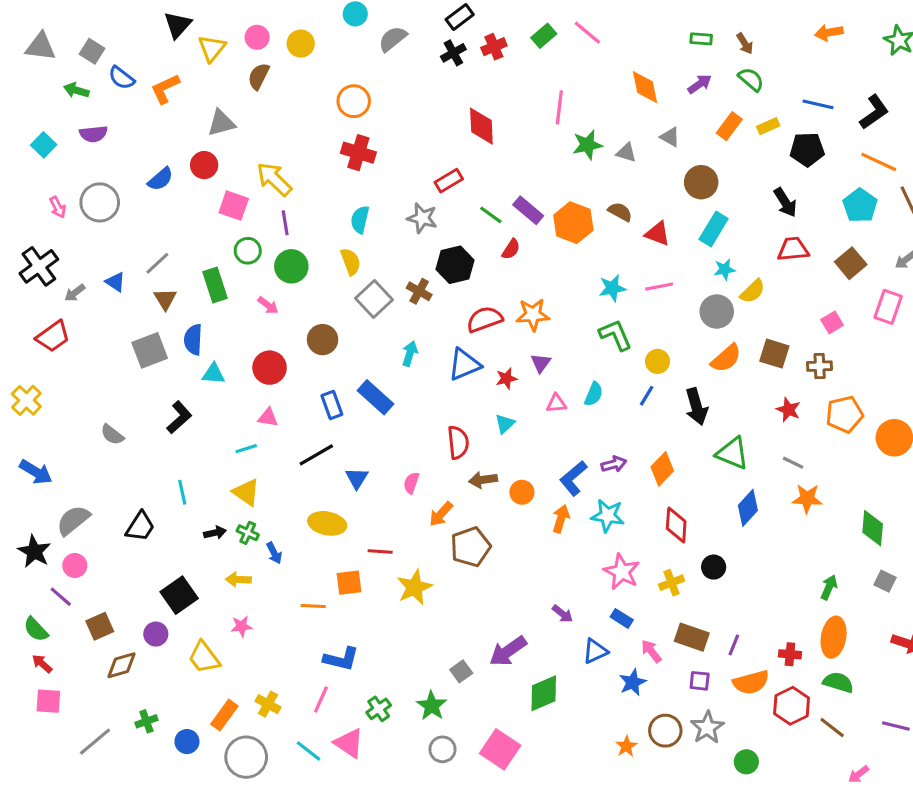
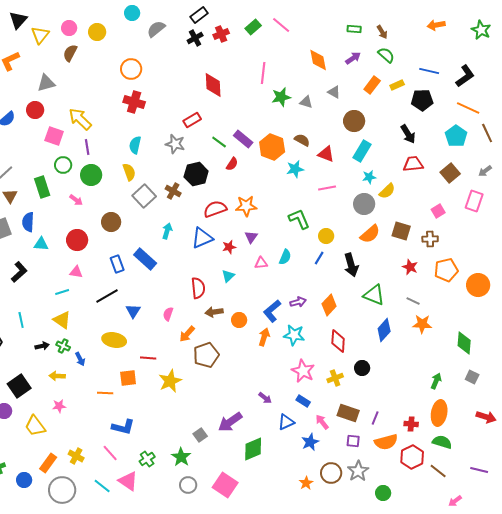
cyan star: (612, 288) -> (295, 169), moved
pink line: (321, 699) -> (110, 453), turned -66

